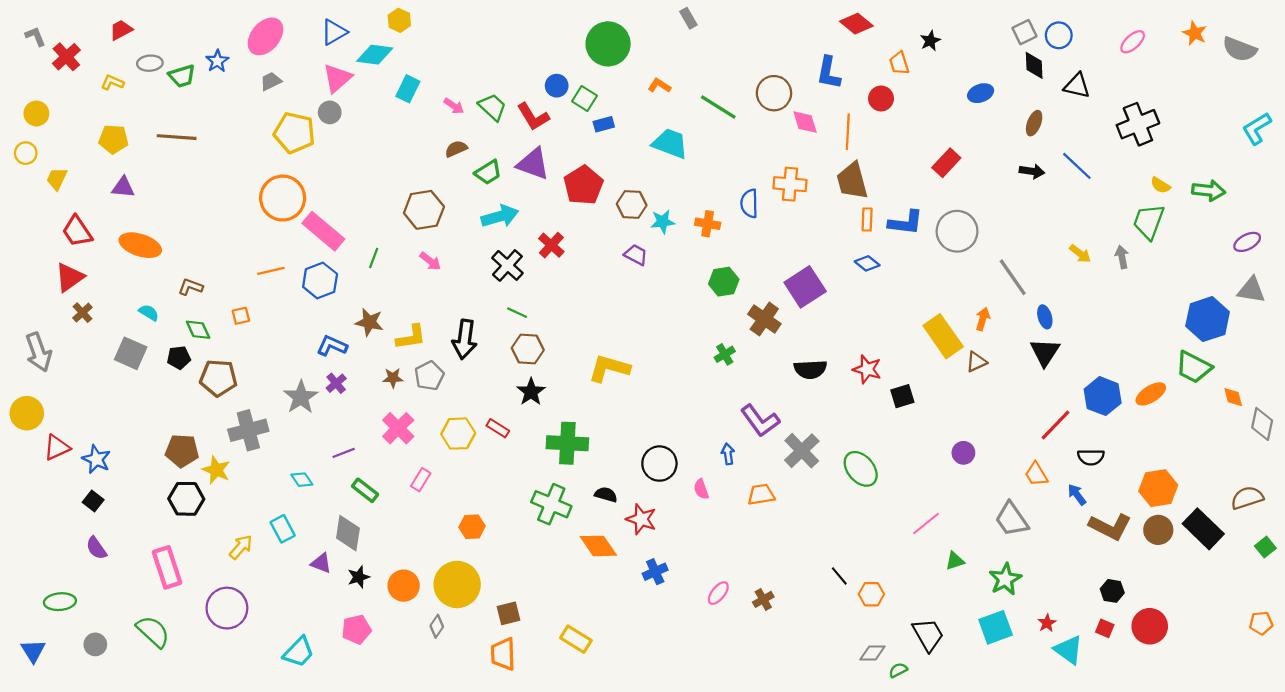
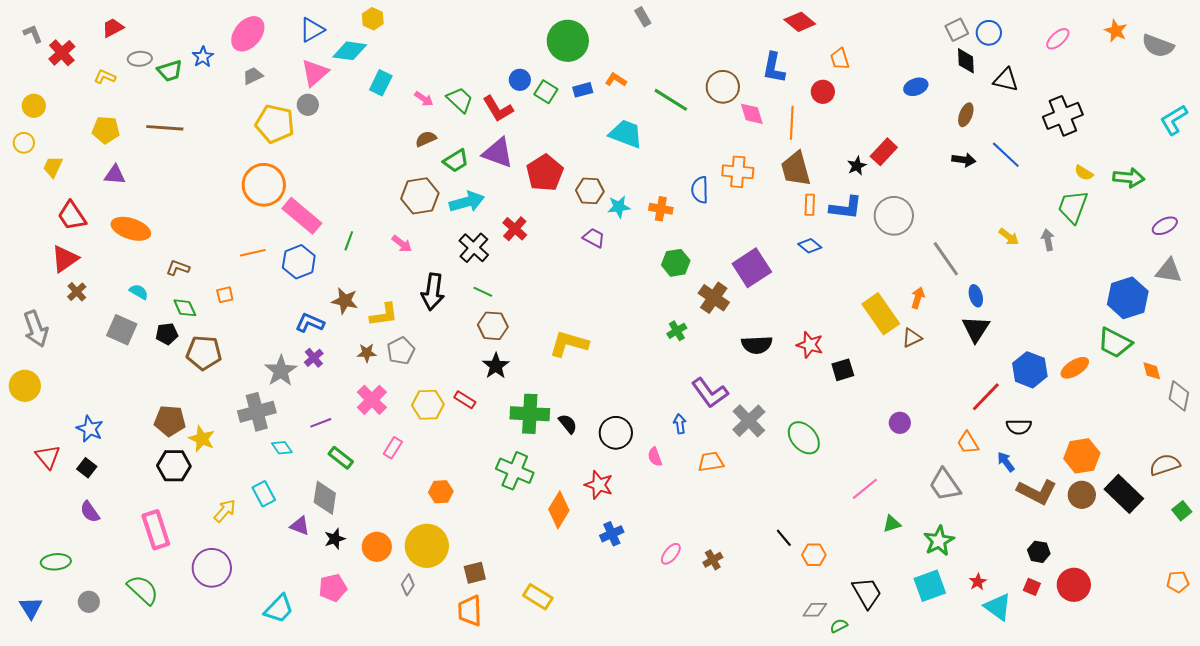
black star: (930, 41) -> (857, 166), moved
blue rectangle: (604, 124) -> (583, 90), moved
brown hexagon: (424, 210) -> (420, 196), moved
black arrow: (465, 339) -> (433, 292), moved
gray cross: (248, 430) -> (257, 412), moved
red triangle: (57, 447) -> (48, 457), moved, turned -44
black semicircle: (606, 495) -> (568, 424), moved, turned 35
orange diamond: (598, 546) -> (559, 510), turned 66

